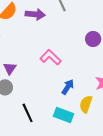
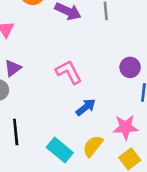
blue arrow: (68, 87) -> (86, 107), moved

